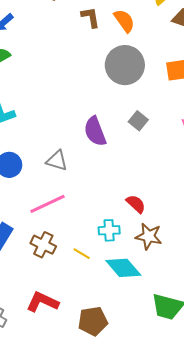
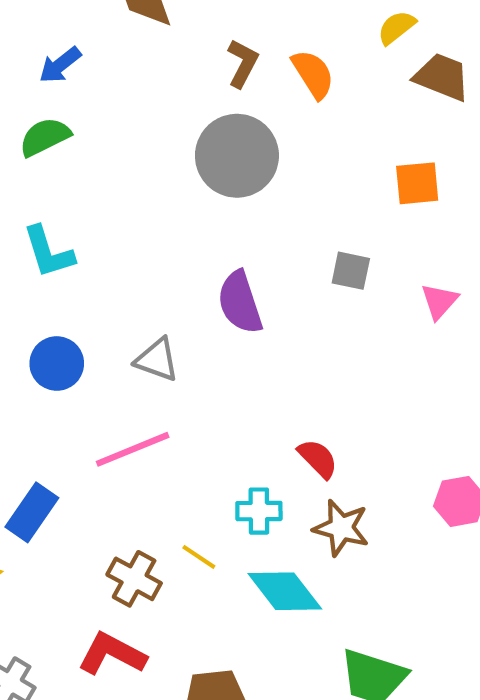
brown L-shape: (90, 17) -> (243, 63), turned 35
gray circle: (125, 65) -> (237, 156), moved
gray square: (138, 121) -> (351, 271), moved, turned -30
brown cross: (43, 245) -> (134, 579), moved

